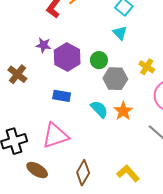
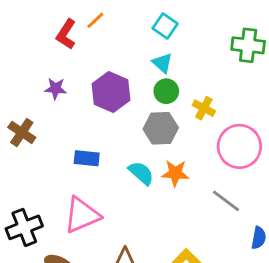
purple hexagon: (67, 57) -> (111, 92), moved
green circle: (99, 60) -> (166, 91), moved
orange star: (123, 111) -> (175, 173), turned -30

